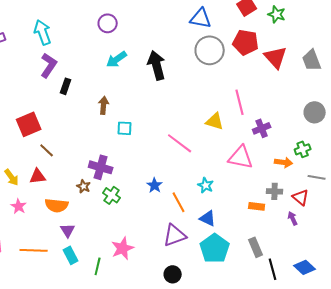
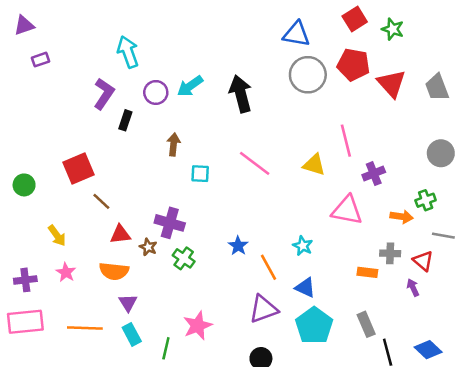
purple circle: (108, 23) -> (156, 92), moved
cyan arrow: (43, 32) -> (128, 52), moved
pink line: (180, 143) -> (255, 163), moved
red triangle: (38, 176) -> (120, 234), moved

